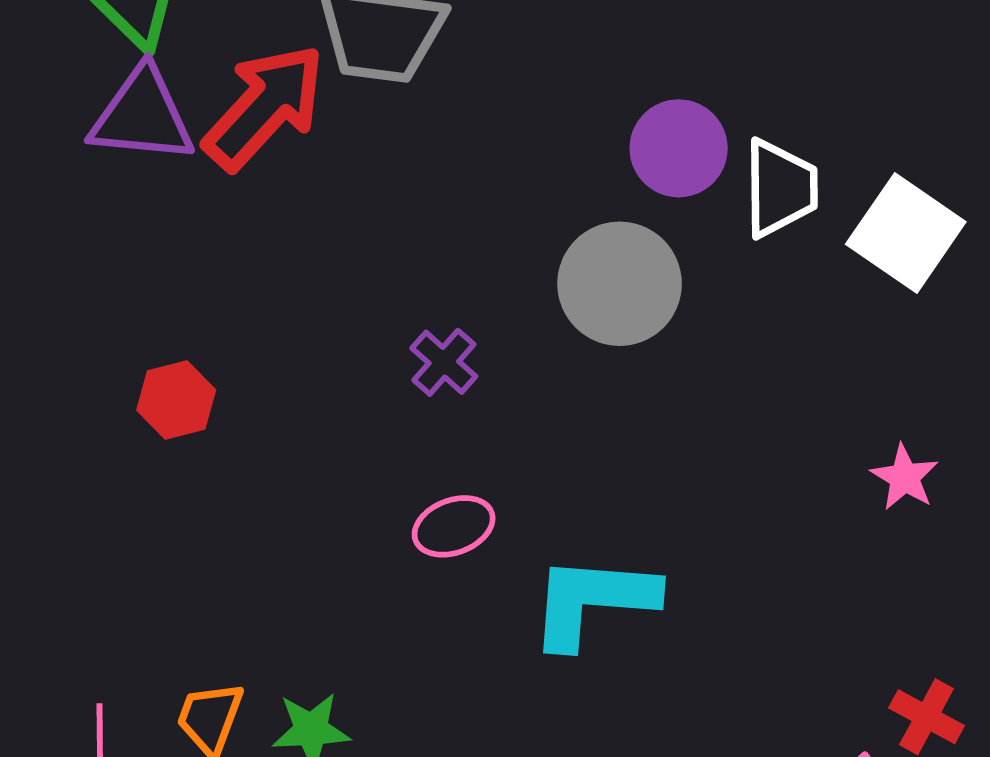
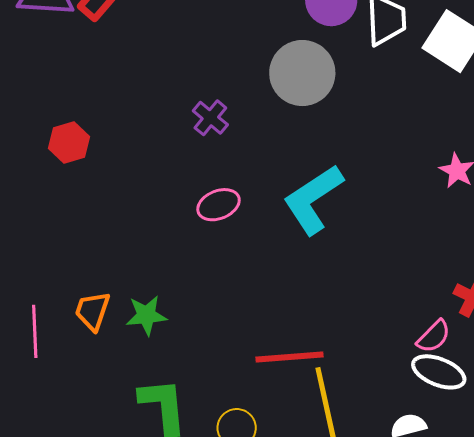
cyan L-shape: (593, 601) -> (313, 199), moved, turned -36

